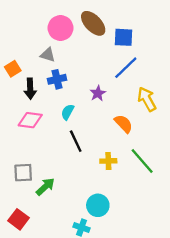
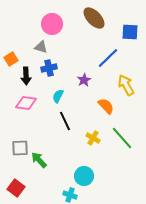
brown ellipse: (93, 23) -> (94, 18), moved
blue square: (123, 37) -> (130, 32), moved
yellow cross: (108, 161) -> (93, 138), turned 32
green arrow: (45, 187) -> (39, 160), turned -90

